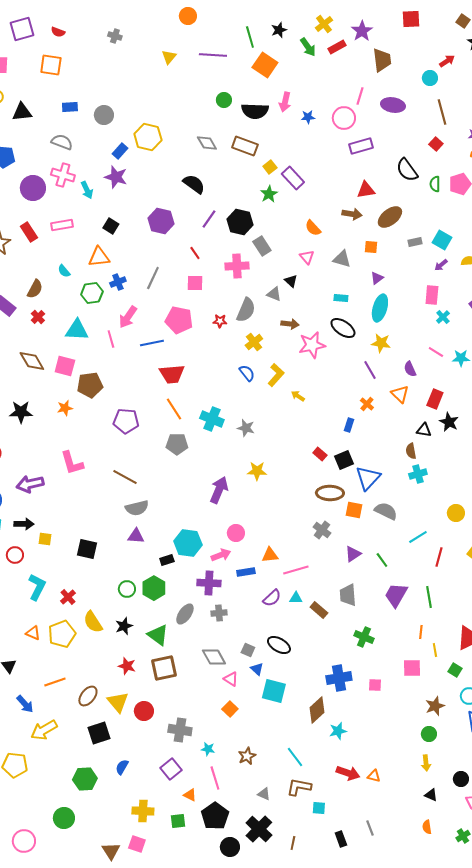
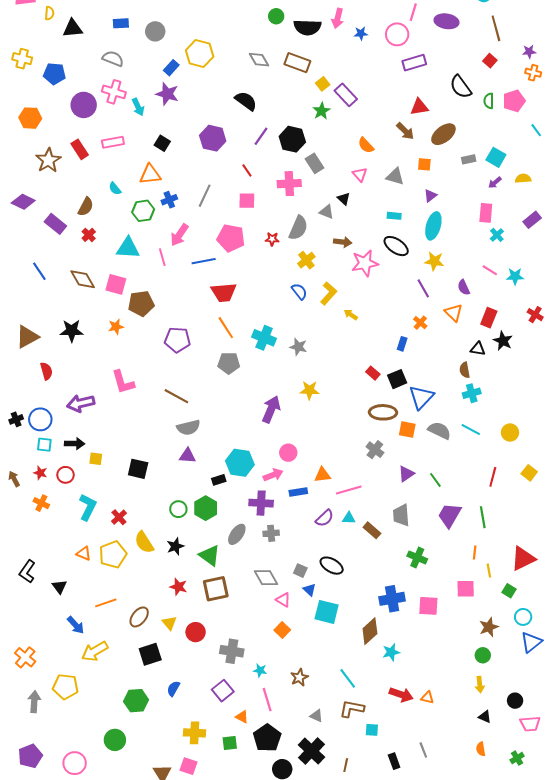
brown arrow: (352, 214) -> (405, 131), turned 36
cyan line: (418, 537) -> (471, 429), moved, turned 60
pink square: (375, 685) -> (428, 606), size x1.5
yellow triangle: (118, 702) -> (169, 623), size x0.7

